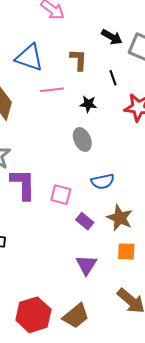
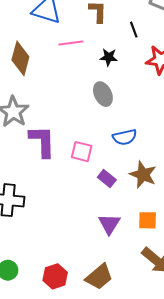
orange square: (126, 251) -> (148, 220), moved
red hexagon: (33, 315) -> (55, 276), size x0.7

